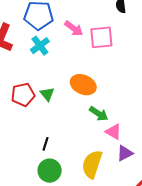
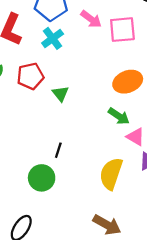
orange ellipse: (83, 85) -> (128, 82), moved, turned -45
red pentagon: (23, 95) -> (30, 76), moved
green circle: (50, 171) -> (42, 178), moved

